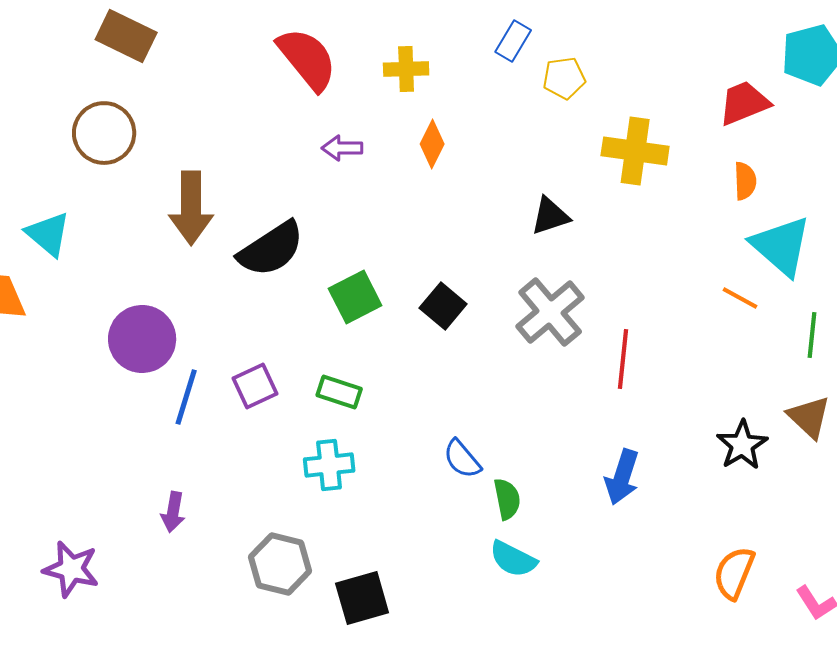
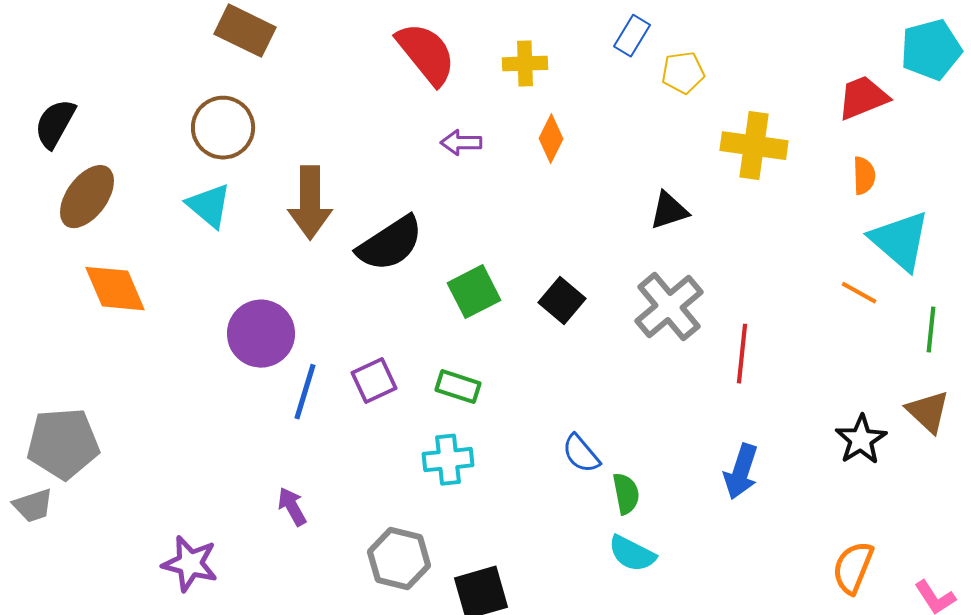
cyan triangle: (48, 234) -> (209, 206), moved
purple arrow: (173, 512) -> (292, 507), turned 141

